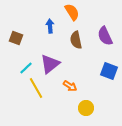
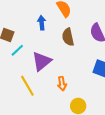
cyan line: (26, 68) -> (17, 50), moved
orange arrow: (70, 86) -> (62, 84), turned 48

